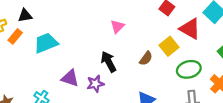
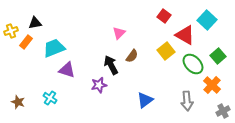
brown semicircle: (146, 58) -> (132, 56), moved
green ellipse: (189, 69) -> (193, 64), moved, turned 60
purple triangle: (70, 78) -> (67, 70), moved

